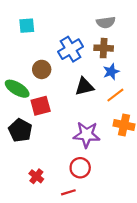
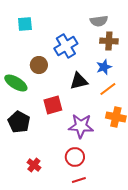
brown cross: (104, 48) -> (109, 41), moved
red square: (41, 106) -> (53, 105), moved
red line: (68, 192) -> (79, 180), moved

